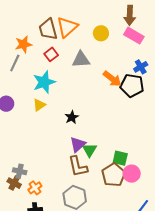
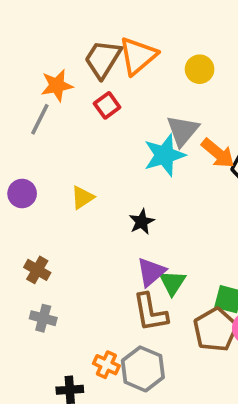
brown trapezoid: (48, 29) -> (103, 59), turned 45
gray triangle: (81, 60) -> (183, 131), moved, turned -48
cyan star: (44, 82) -> (164, 155), moved
brown cross: (14, 183) -> (37, 270), moved
orange cross: (35, 188) -> (106, 365), moved, turned -32

